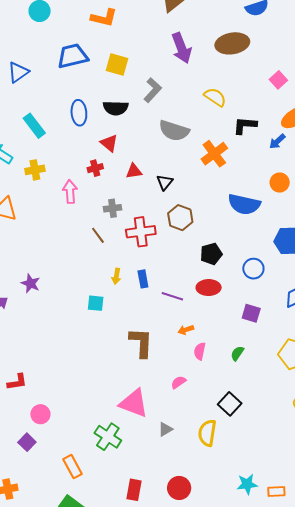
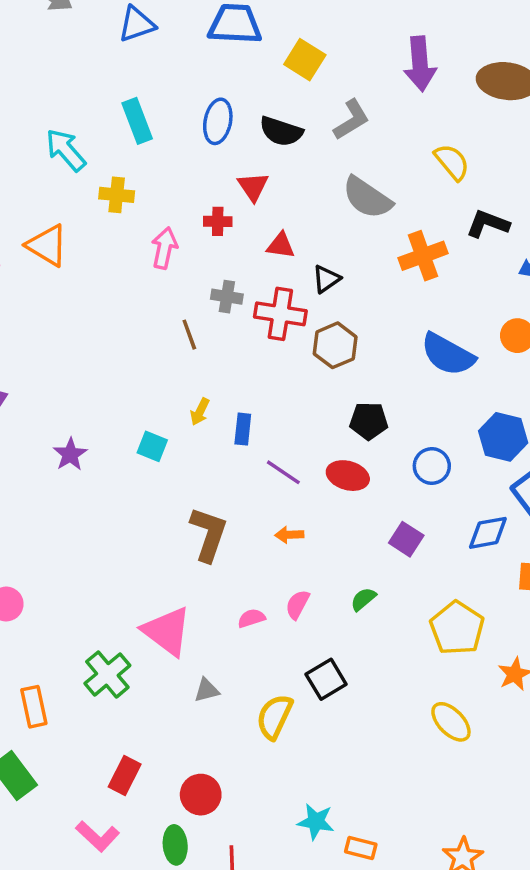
red cross: (141, 232) -> (280, 314), moved
purple star: (31, 283) -> (70, 454), moved
pink semicircle: (200, 351) -> (298, 604), moved

